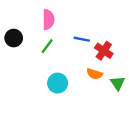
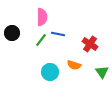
blue line: (82, 39) -> (58, 34), moved
orange semicircle: (95, 74) -> (74, 65), moved

